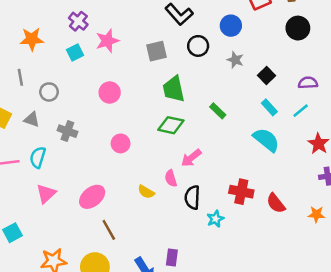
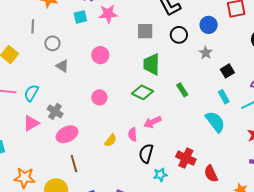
gray triangle: (32, 120) -> (62, 66), moved
gray cross: (67, 131) -> (55, 111), moved
yellow semicircle: (146, 192) -> (111, 140), turned -96

